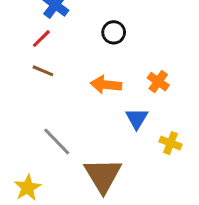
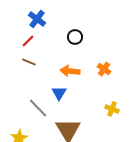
blue triangle: (137, 118) -> (59, 93), moved

